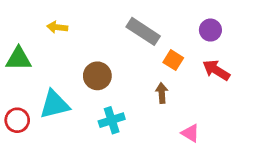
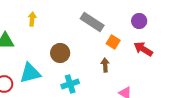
yellow arrow: (57, 27) -> (32, 19), turned 88

